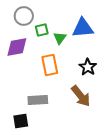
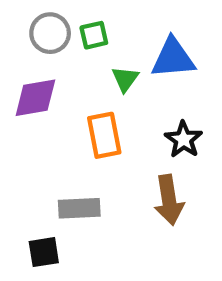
green square: (42, 30) -> (94, 35), moved
brown arrow: (81, 96) -> (169, 200), turned 30

